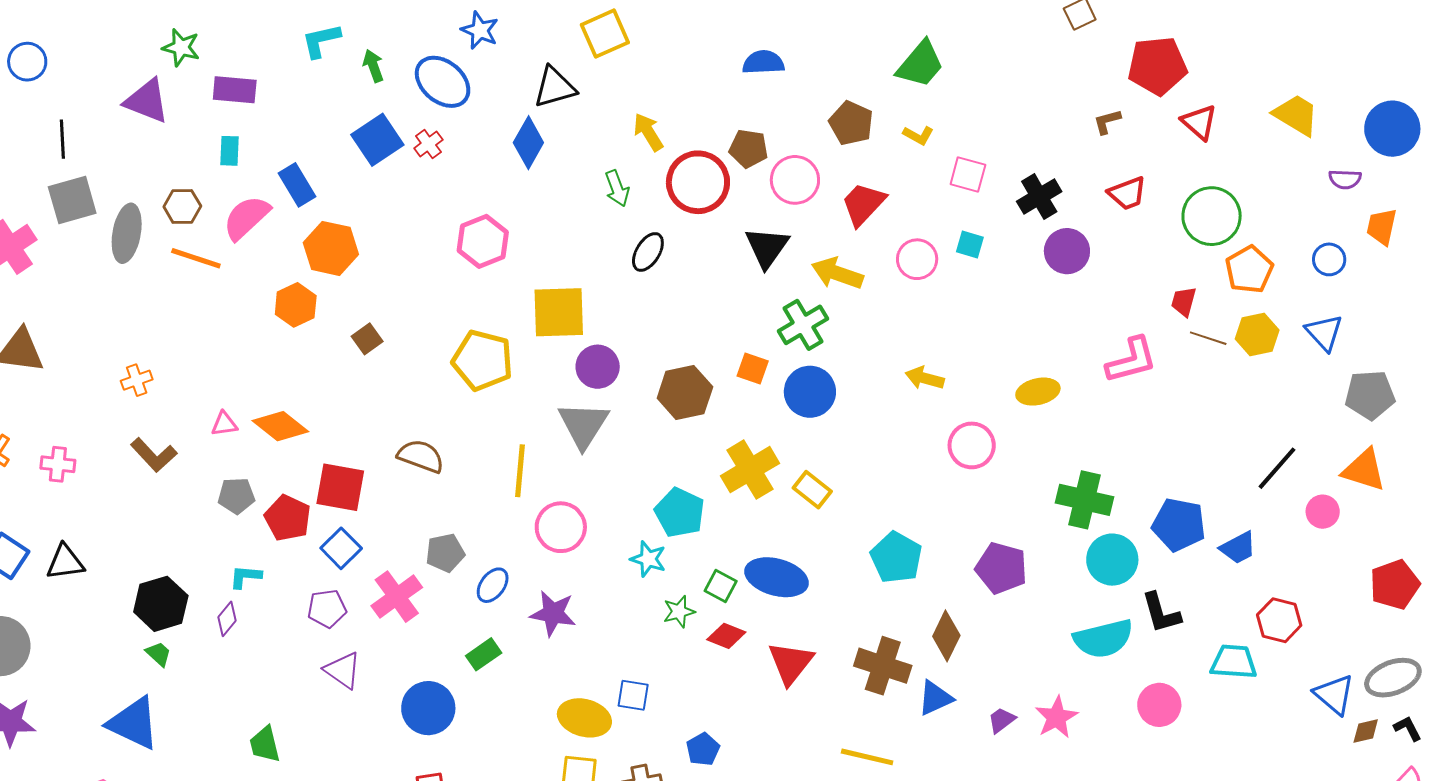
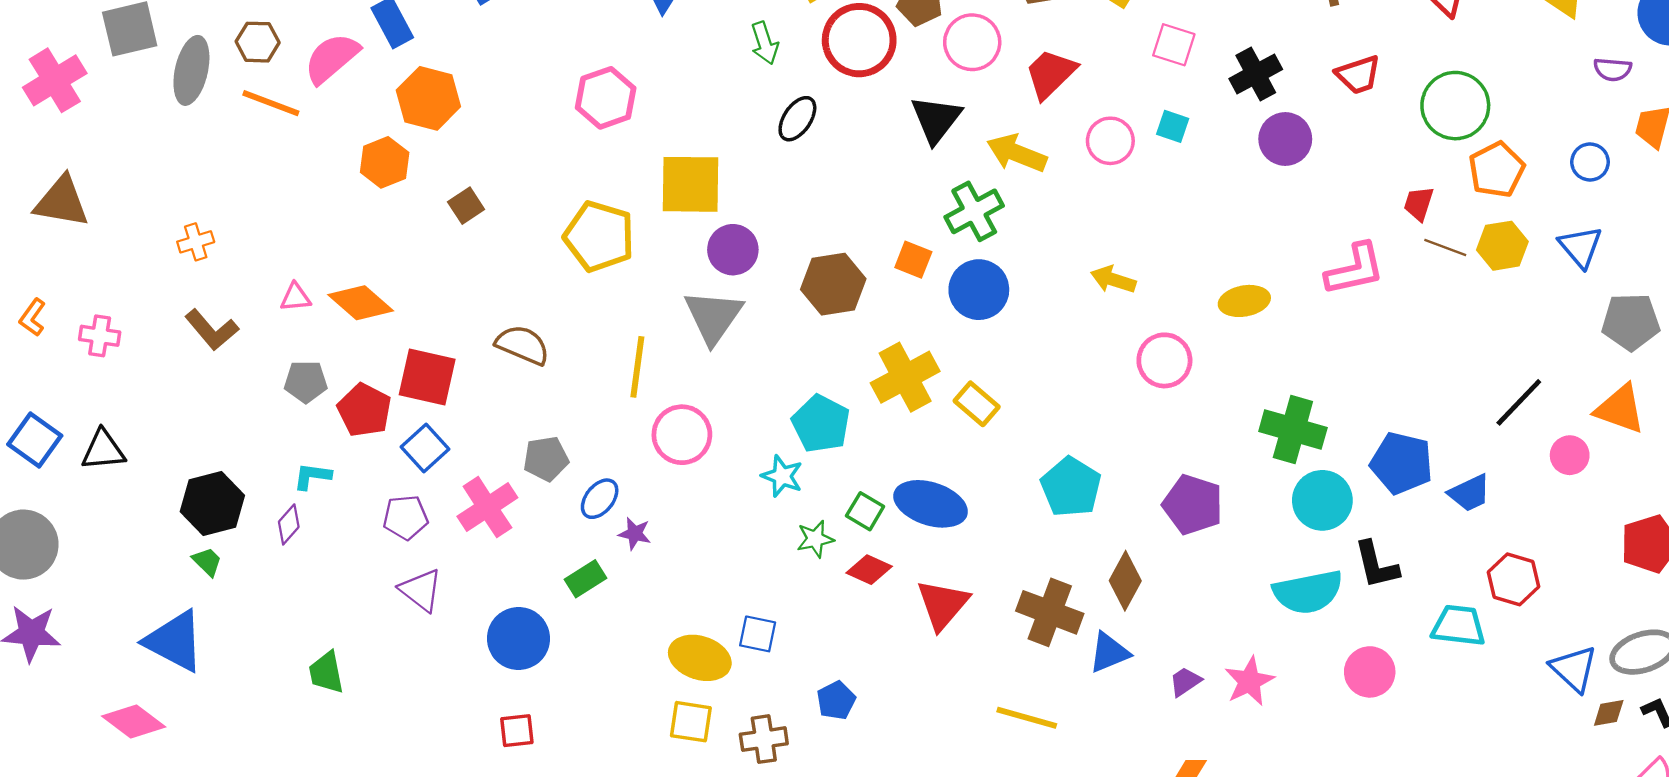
purple star: (553, 613) -> (635, 534), moved, size x0.6

